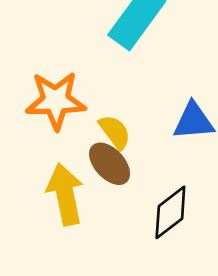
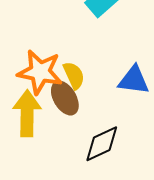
orange star: (56, 101) -> (40, 72), moved

